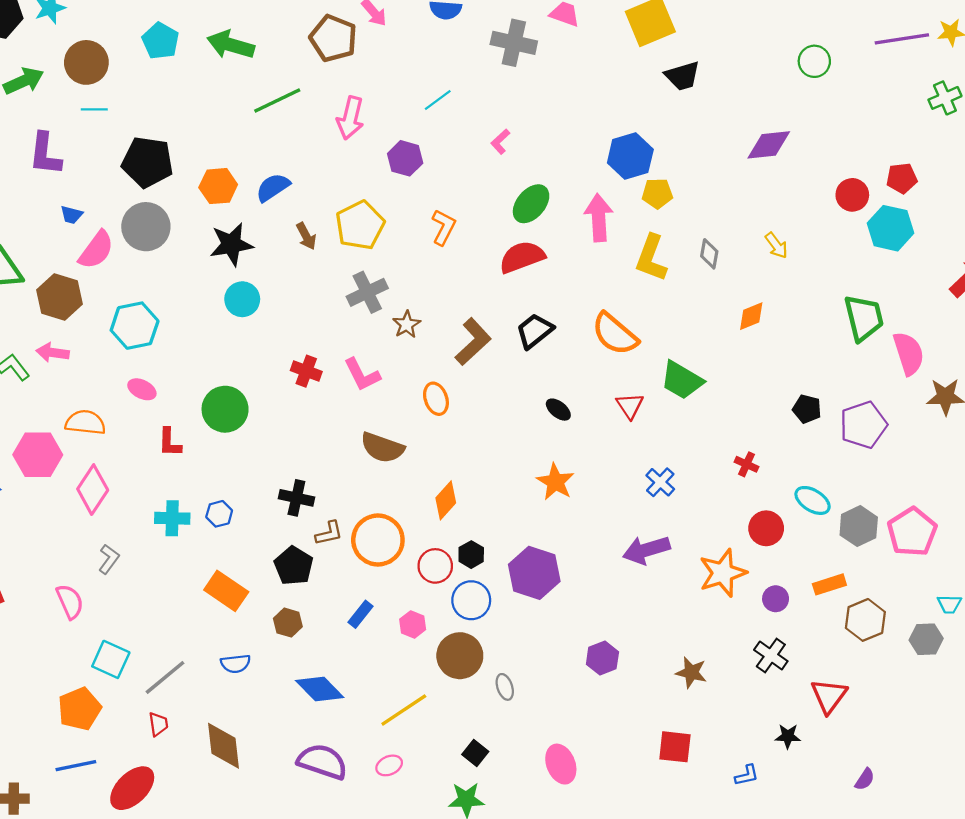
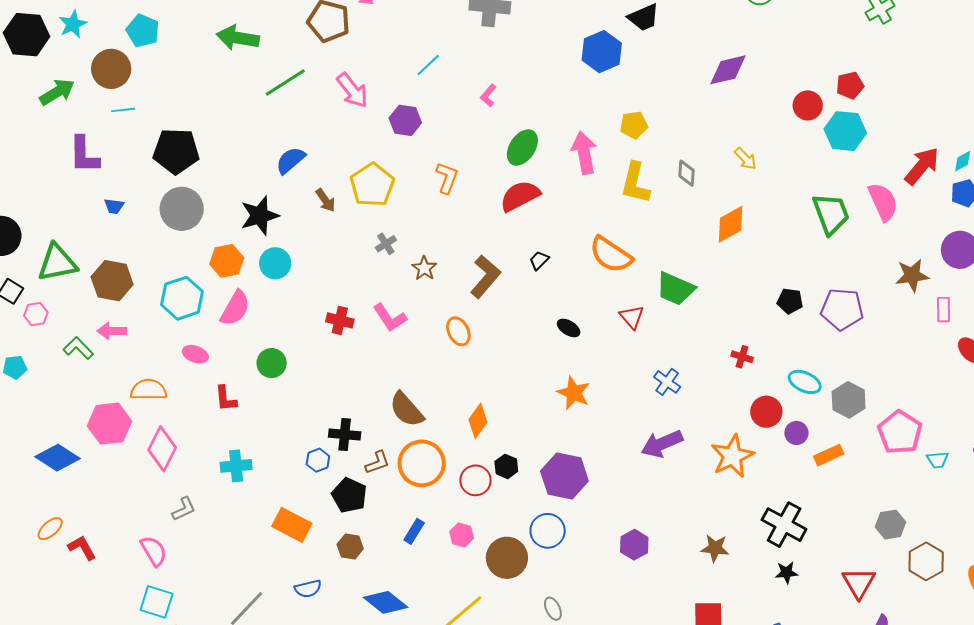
cyan pentagon: (160, 41) -> (143, 31), moved
pink arrow: (350, 118) -> (352, 90), turned -45
blue hexagon: (630, 156) -> (602, 52), moved
orange hexagon: (218, 186) -> (227, 261), moved
pink semicircle: (96, 250) -> (235, 308), moved
gray cross: (367, 292) -> (386, 244), size x0.6
orange diamond: (751, 316) -> (731, 224), size x1.4
black trapezoid: (535, 331) -> (539, 260), size x0.6
pink semicircle: (909, 353) -> (883, 202), moved
green circle: (225, 409) -> (272, 363), size x0.7
purple pentagon: (863, 425) -> (842, 309), turned 30
brown semicircle: (382, 448) -> (407, 410), moved, turned 36
blue hexagon: (219, 514) -> (318, 460), moved
pink pentagon: (912, 532) -> (900, 432), moved
gray L-shape: (109, 559) -> (184, 509), turned 36
purple circle: (776, 599) -> (796, 433), moved
blue circle: (471, 600) -> (548, 531), moved
brown hexagon: (865, 620) -> (926, 561), moved
gray hexagon: (926, 639) -> (890, 525), moved
black cross: (771, 656) -> (784, 525), size x1.4
cyan square: (111, 659) -> (157, 602), moved
gray ellipse: (505, 687) -> (553, 609), moved
red triangle: (829, 696) -> (859, 583), moved
black star: (788, 736) -> (787, 573), moved

